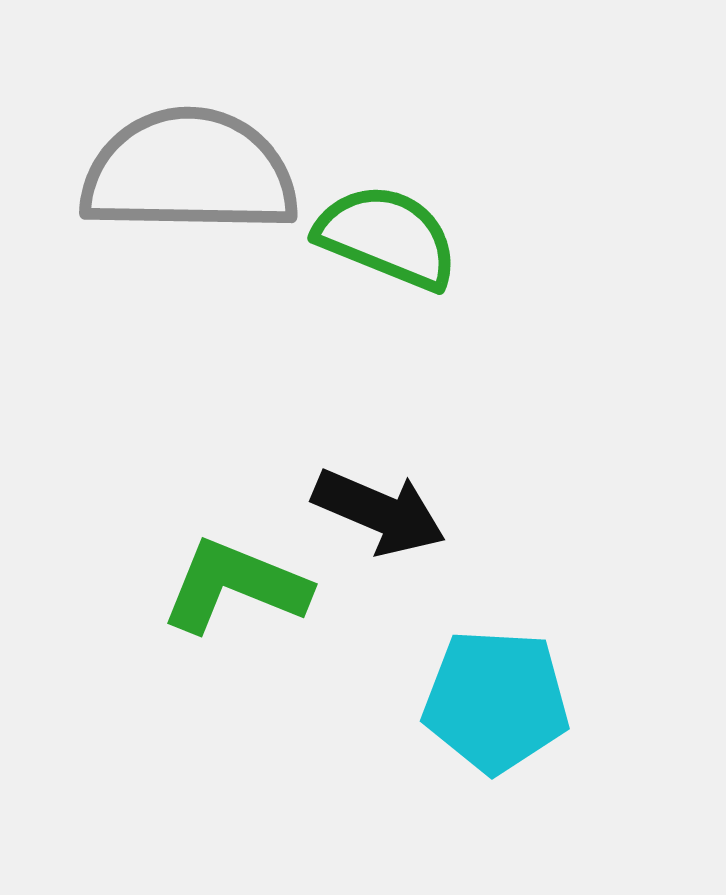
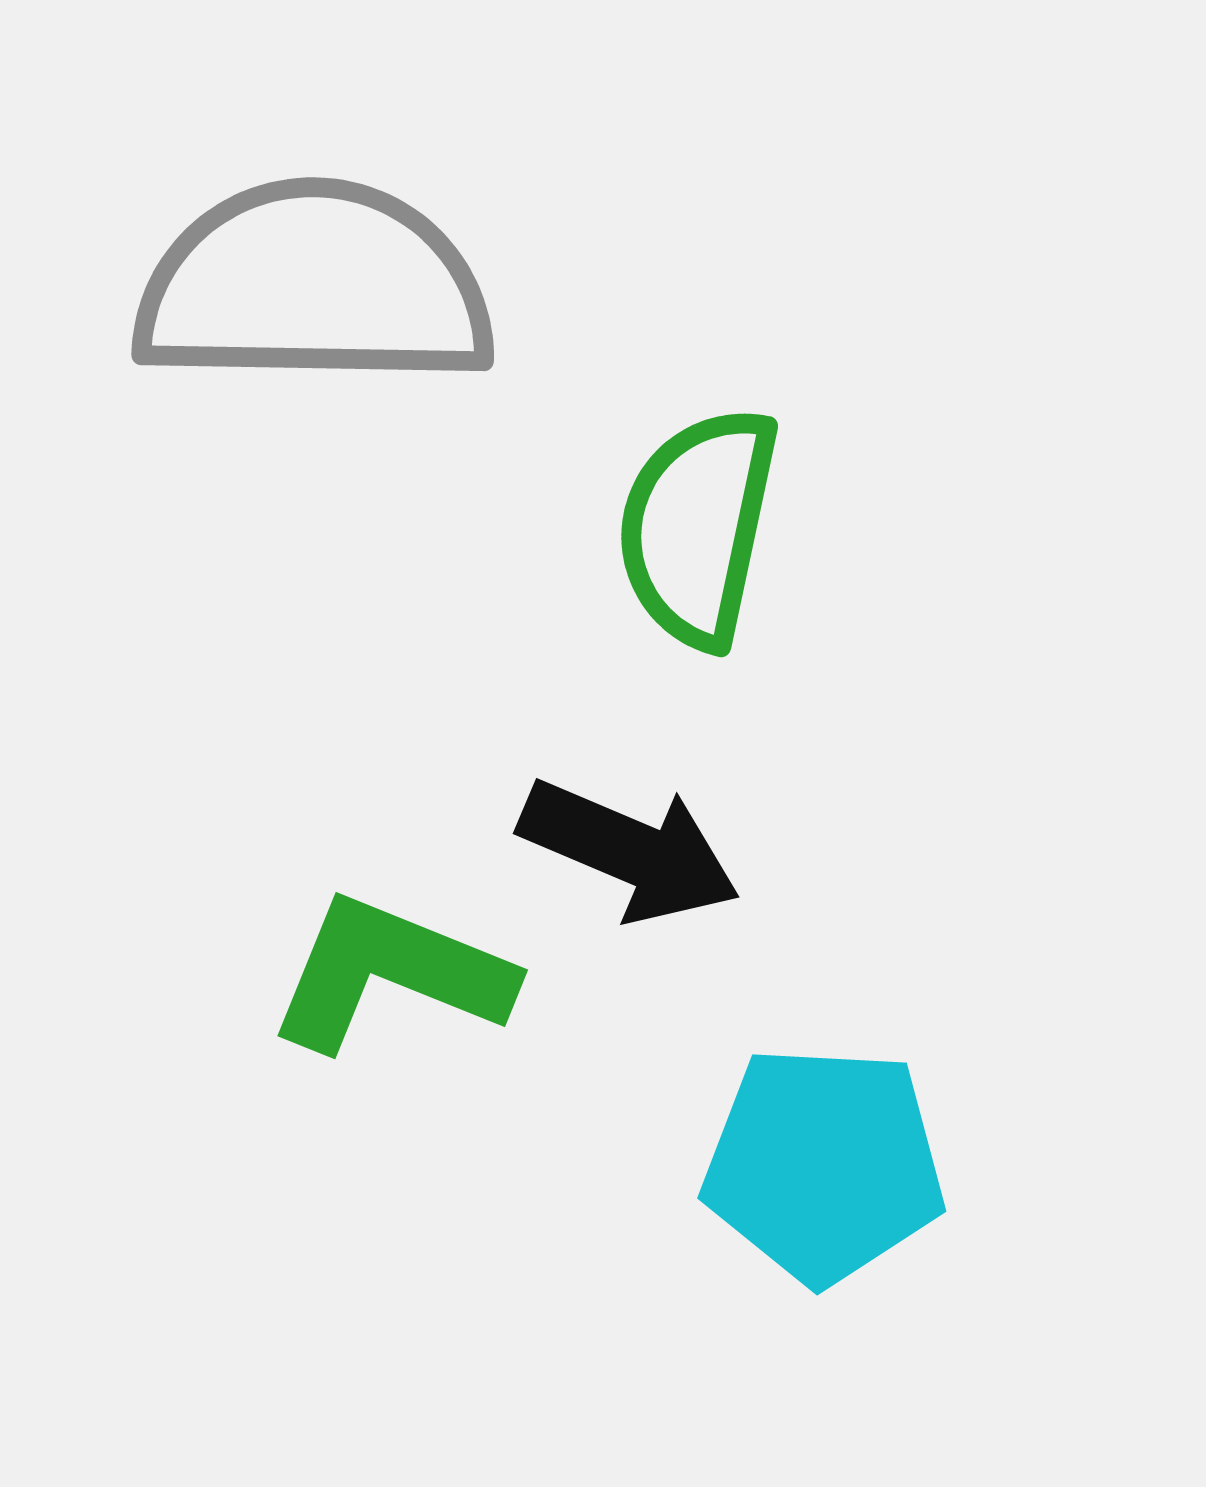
green semicircle: (387, 237) -> (698, 527), moved, turned -100

